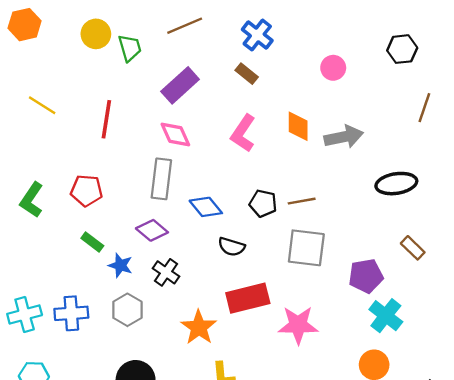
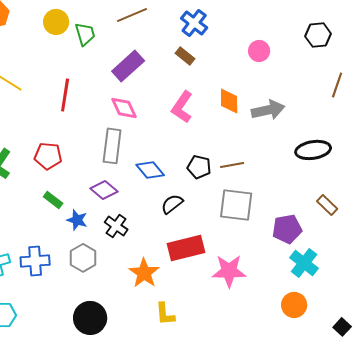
black semicircle: (231, 247) -> (172, 204), turned 125

